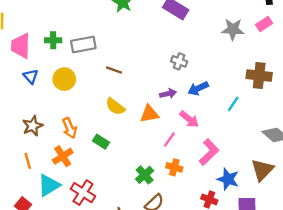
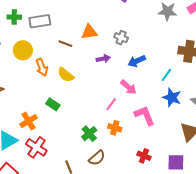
purple arrow: (168, 94) -> (103, 59), moved
orange triangle: (149, 114) -> (89, 32), moved
orange arrow: (70, 128) -> (42, 67), moved
pink L-shape: (209, 152) -> (145, 116), turned -70
orange cross: (63, 156) -> (29, 121), moved
blue star: (228, 179) -> (172, 97), moved

